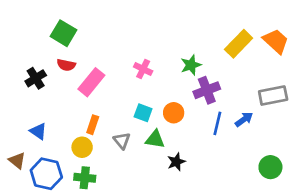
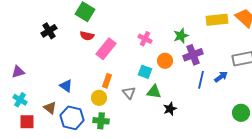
yellow rectangle: (239, 44) -> (217, 20), turned 40
black cross: (36, 78) -> (49, 31), moved
orange circle: (174, 113) -> (165, 61), moved

